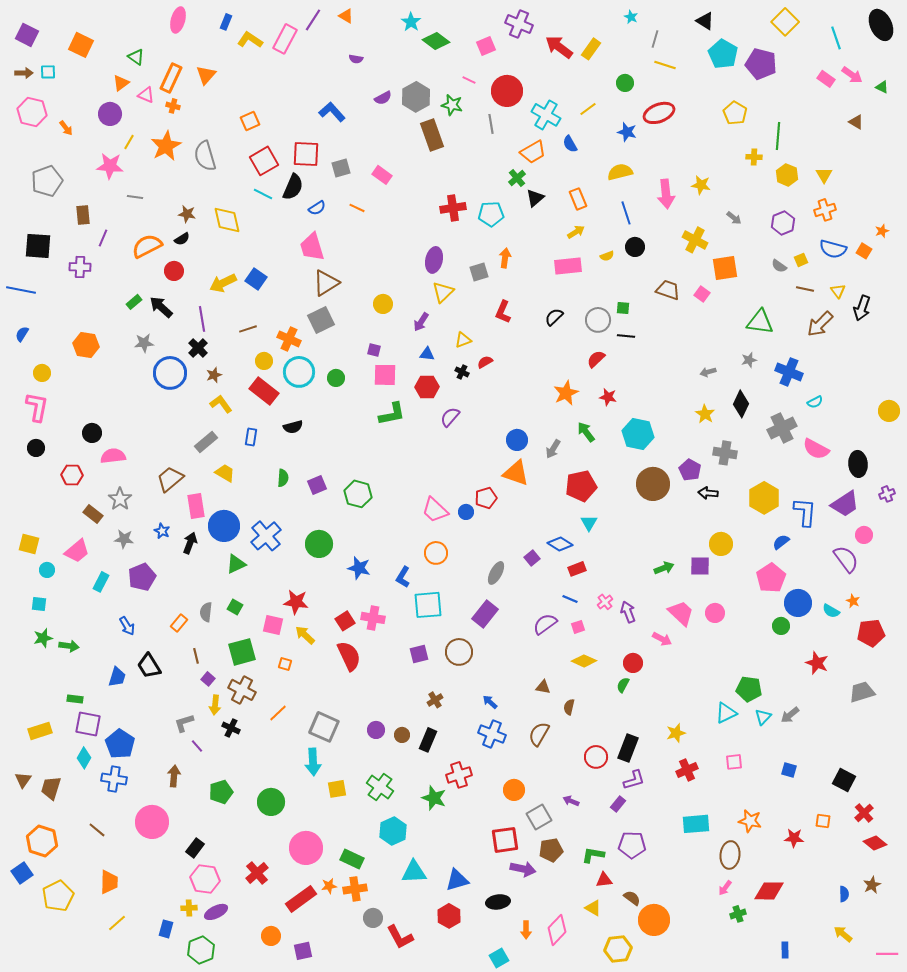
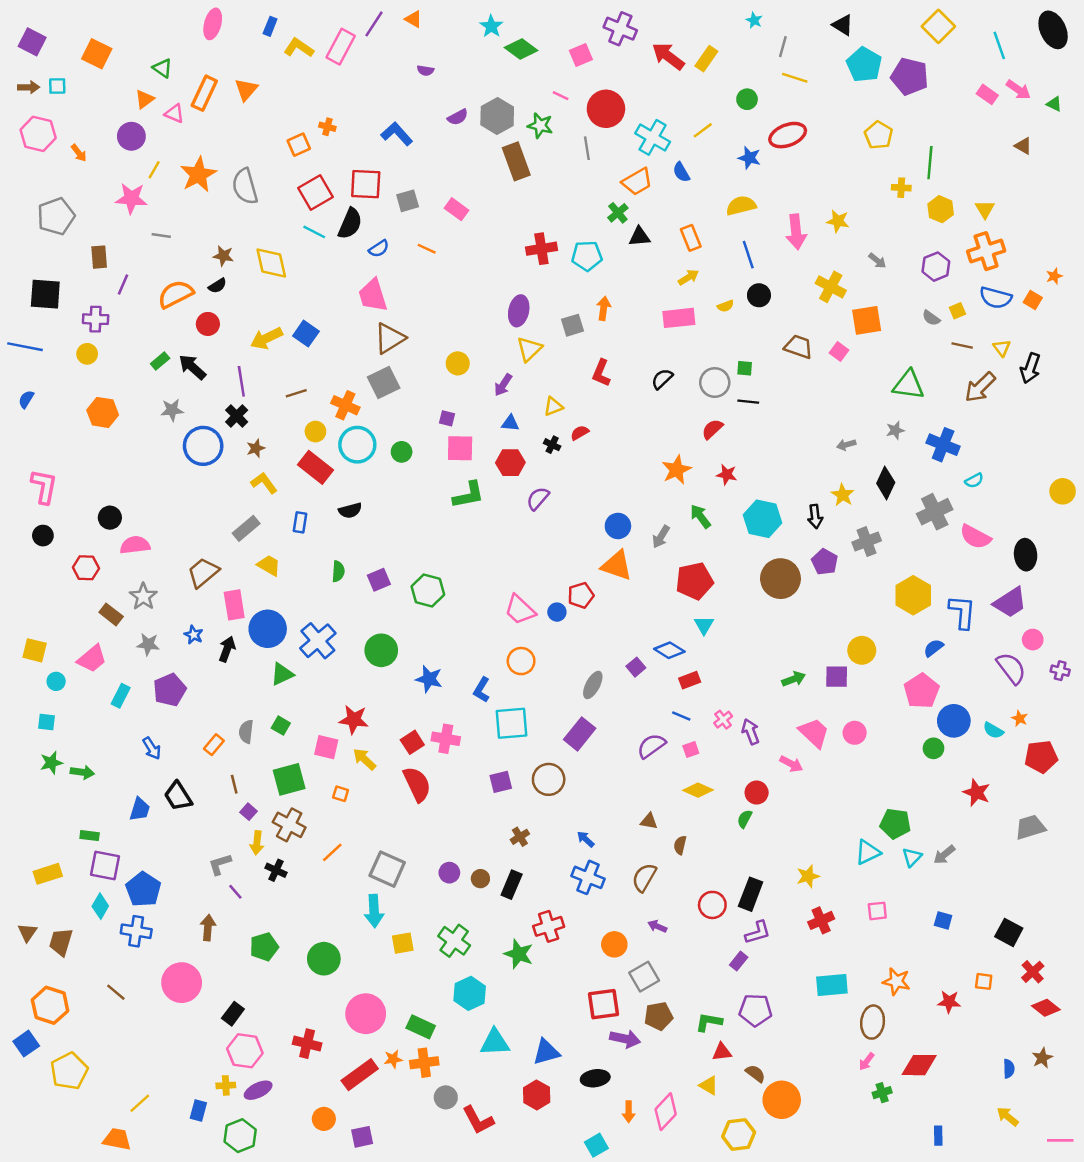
orange cross: (173, 106) -> (327, 127), moved
black triangle: (535, 198) -> (639, 237), turned 36
orange cross: (825, 210) -> (986, 251), size x1.4
yellow circle: (42, 373) -> (87, 354), moved
gray cross: (725, 453) -> (867, 542), turned -30
black arrow: (708, 493) -> (815, 516), moved, turned -102
purple cross: (887, 494) -> (1060, 671), moved, turned 35
purple arrow: (571, 801) -> (657, 926), moved
red cross: (257, 873) -> (307, 1044), turned -35
orange trapezoid: (109, 882) -> (117, 1139), moved, turned -80

